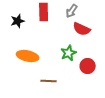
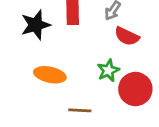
black star: (18, 21) -> (36, 25), size x1.5
red circle: (88, 66) -> (135, 89), size x1.5

